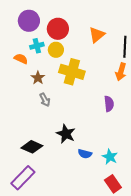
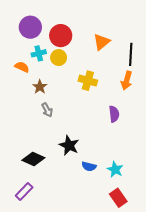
yellow cross: (72, 72) -> (88, 81), moved, size x0.7
purple rectangle: (23, 178) -> (24, 191), size x0.7

